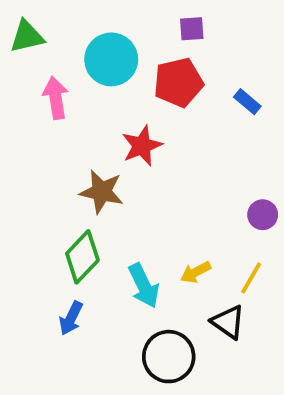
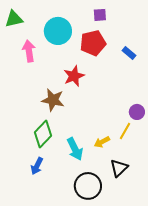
yellow line: (251, 278) -> (125, 131), moved
black triangle: (228, 322) -> (119, 168), turned 42

